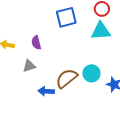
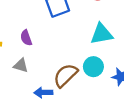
cyan triangle: (101, 31) -> (102, 34), moved
gray triangle: (29, 66) -> (21, 65), turned 40

